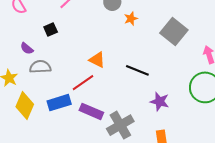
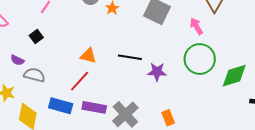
gray semicircle: (40, 67) -> (34, 75), turned 30
purple star: (160, 101) -> (157, 72), moved
blue rectangle: (59, 103) -> (61, 106), turned 45

